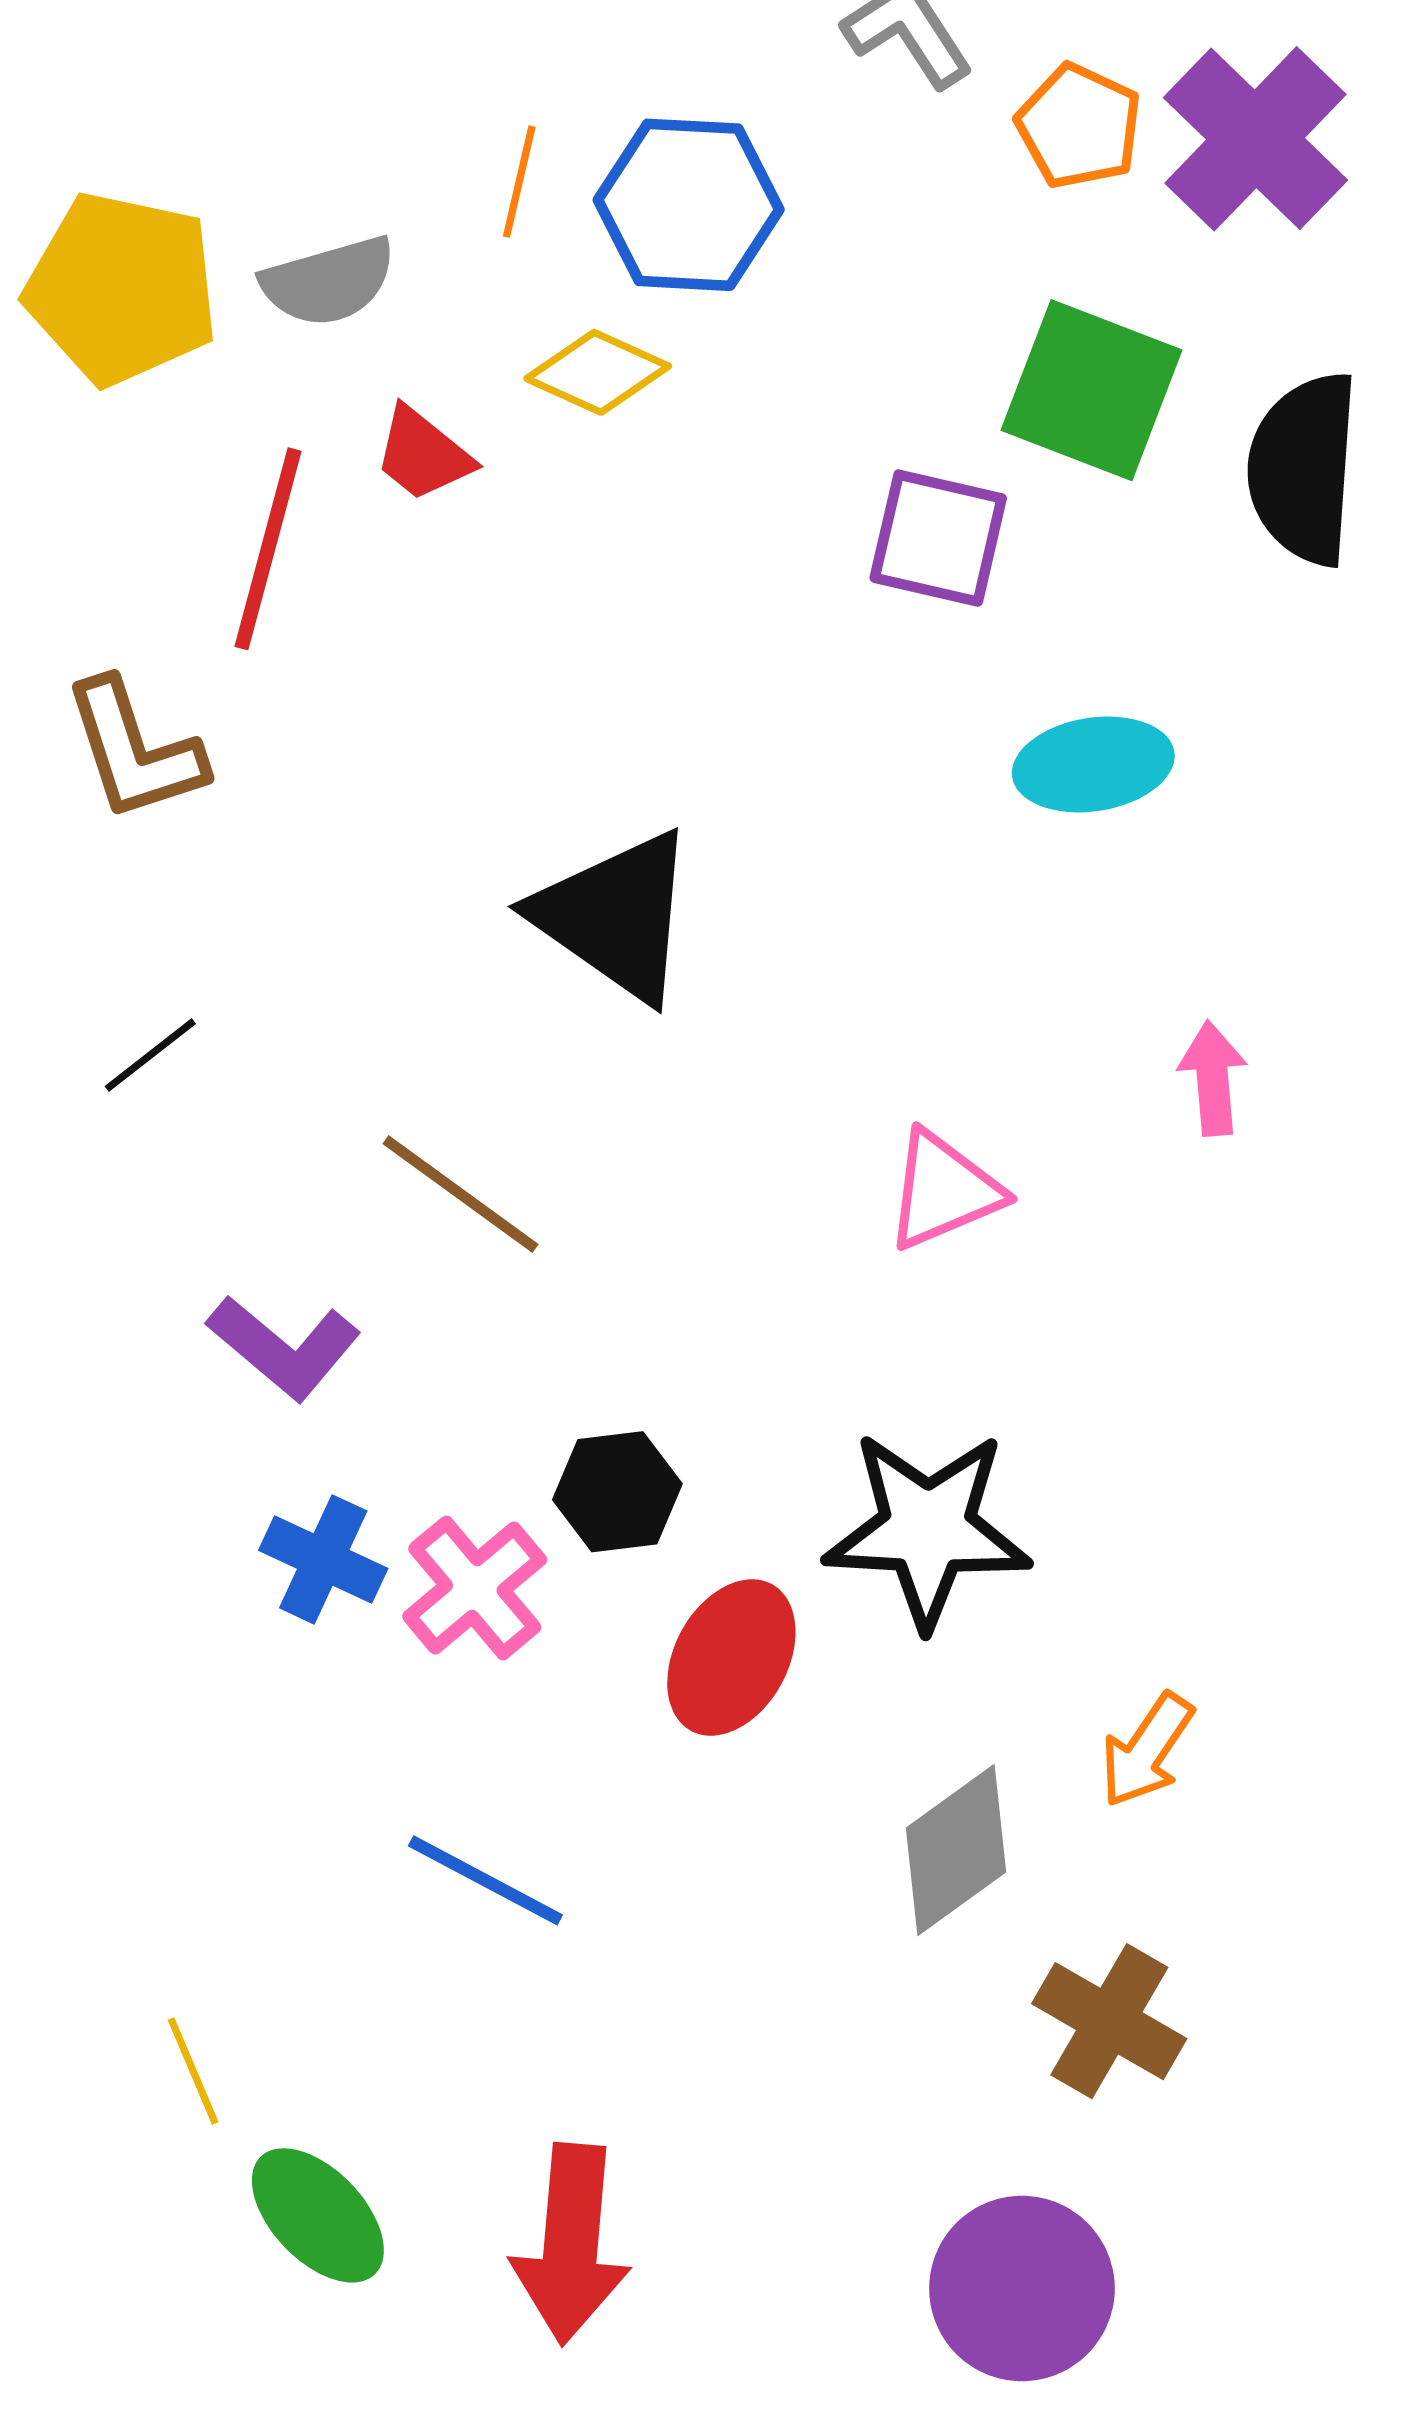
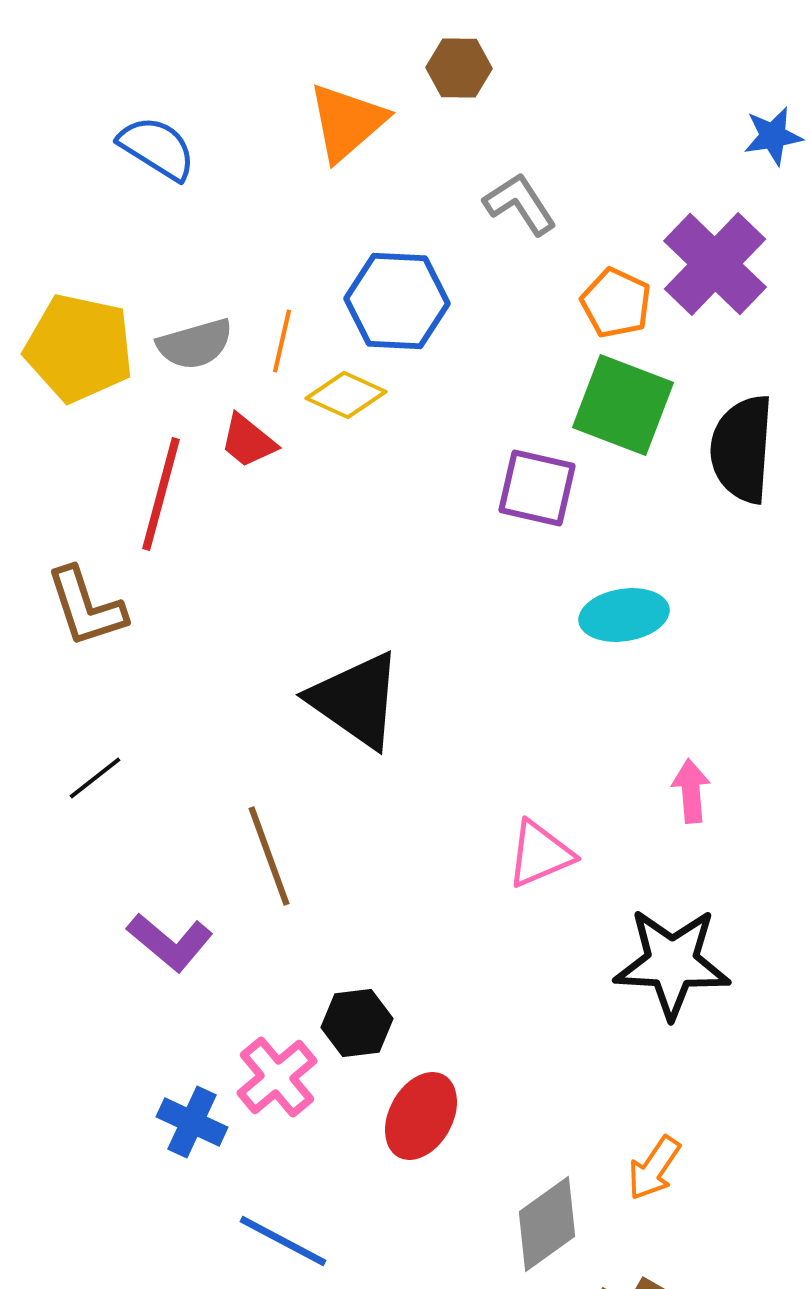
orange pentagon: (1079, 126) -> (616, 303), moved
orange line: (519, 182) -> (282, 341), moved
brown line: (460, 1194) -> (269, 856), turned 34
black star: (927, 1529) -> (672, 963), moved
blue cross: (323, 1559) -> (192, 1122), moved

